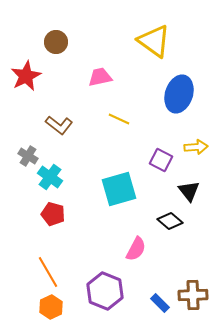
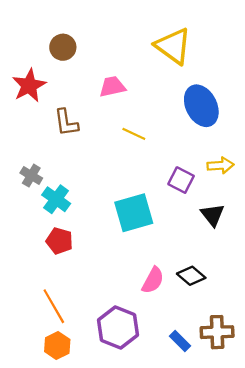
blue ellipse: (179, 94) -> (201, 106), turned -45
brown L-shape: (59, 125) -> (66, 123), moved, turned 44
black diamond: (170, 221) -> (191, 276), moved

